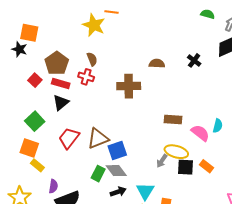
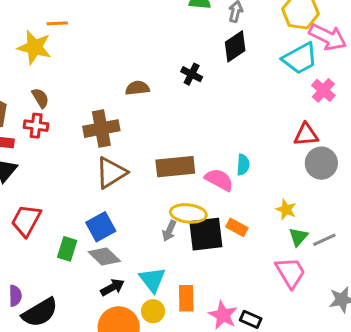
brown rectangle: (173, 119) -> (175, 167), size x1.4
brown triangle: (98, 139) -> (111, 173), moved
black square: (186, 167) -> (206, 234), size x1.4
green rectangle: (98, 174) -> (67, 249), moved

